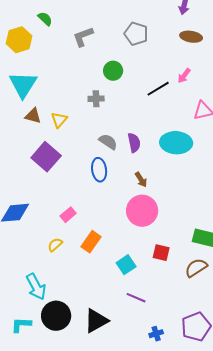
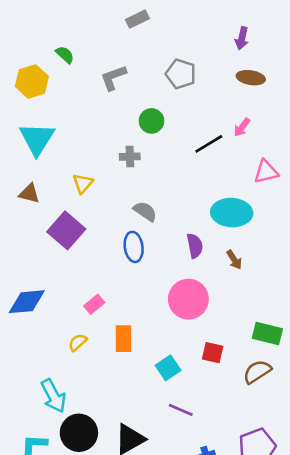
brown triangle: (33, 116) -> (29, 193), moved
purple semicircle: (134, 143) -> (195, 246), moved
brown arrow: (141, 180) -> (234, 260), moved
orange rectangle: (91, 242) -> (123, 339), turned -35

